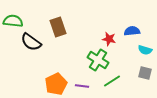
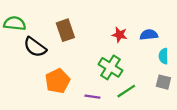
red star: (109, 39) -> (120, 35), moved
cyan semicircle: (145, 50) -> (163, 56), turned 72
orange pentagon: (56, 84) -> (57, 81), moved

